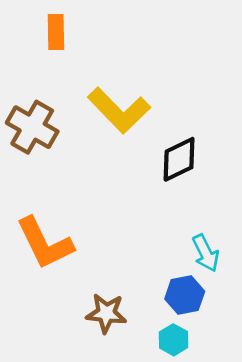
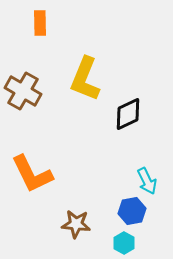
yellow L-shape: (119, 110) -> (85, 79), turned 66

